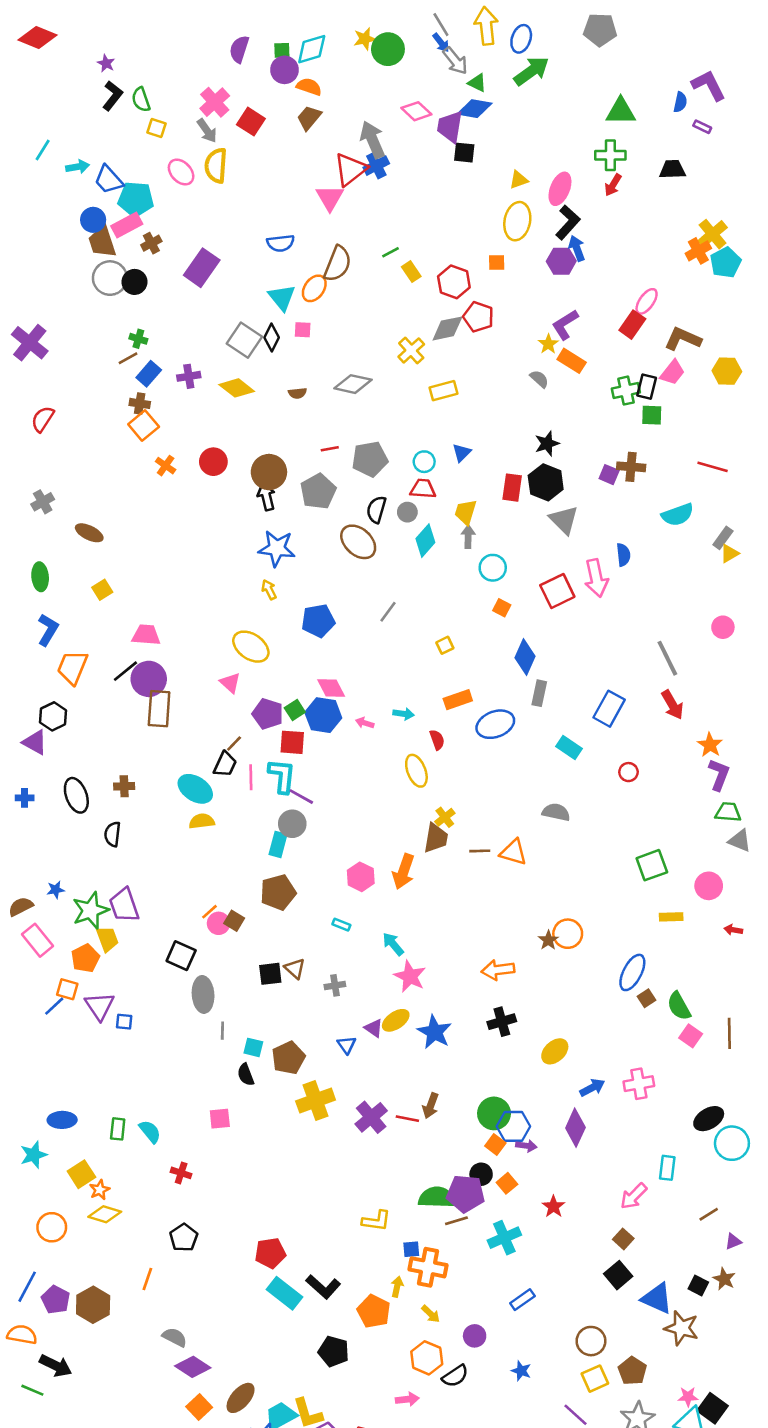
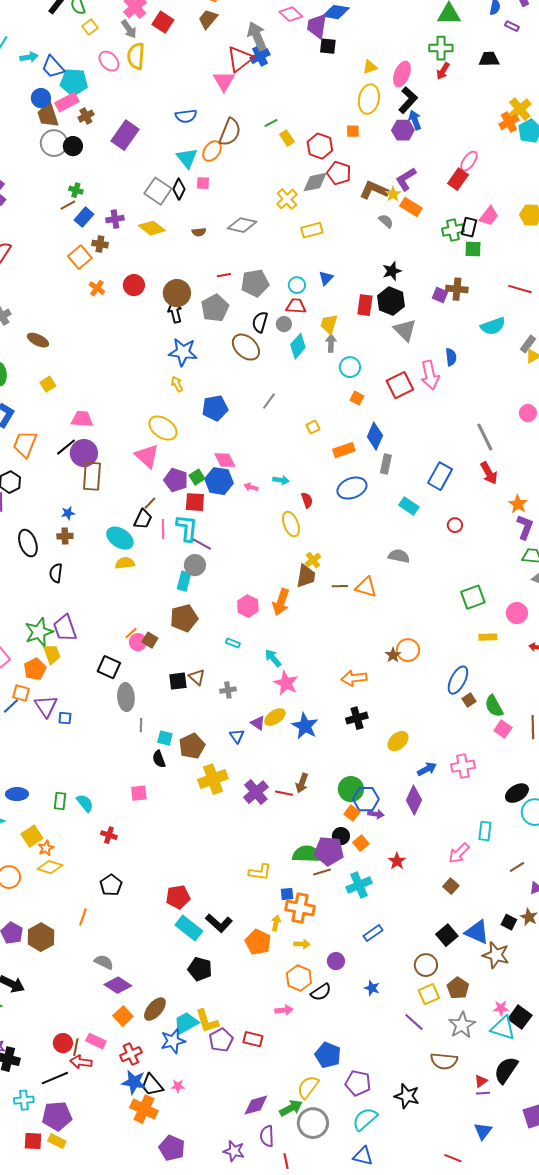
yellow square: (156, 128) -> (90, 27), turned 35
brown L-shape: (683, 339) -> (374, 190), moved
brown cross: (140, 403) -> (100, 244), moved
pink triangle: (230, 683) -> (147, 456), size x1.5
orange rectangle: (458, 700) -> (344, 450), moved
blue star: (56, 890) -> (68, 513), moved
black square: (618, 1275) -> (447, 935), moved
yellow arrow: (431, 1314) -> (302, 944), turned -42
black pentagon: (334, 1351) -> (200, 969), moved

